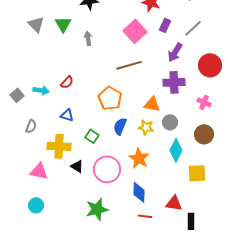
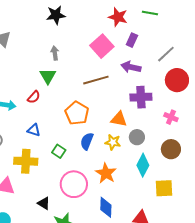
green triangle: (63, 24) -> (48, 76), moved
gray line: (193, 28) -> (166, 54), moved
purple arrow: (175, 52) -> (131, 67), moved, turned 72
black triangle: (77, 166) -> (44, 203), moved

